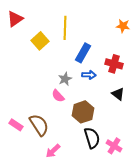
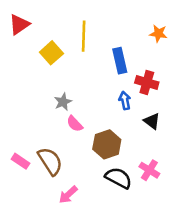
blue rectangle: (83, 53) -> (120, 61), moved, turned -42
blue arrow: (89, 75) -> (125, 101), moved, turned -104
gray star: (65, 79) -> (63, 102), moved
black semicircle: (92, 138) -> (118, 178), turned -45
pink cross: (114, 146) -> (149, 170), moved

